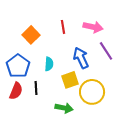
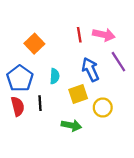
red line: (63, 27) -> (79, 35), moved
red semicircle: (16, 91) -> (18, 106), turned -36
yellow circle: (92, 92) -> (103, 107), size x0.7

